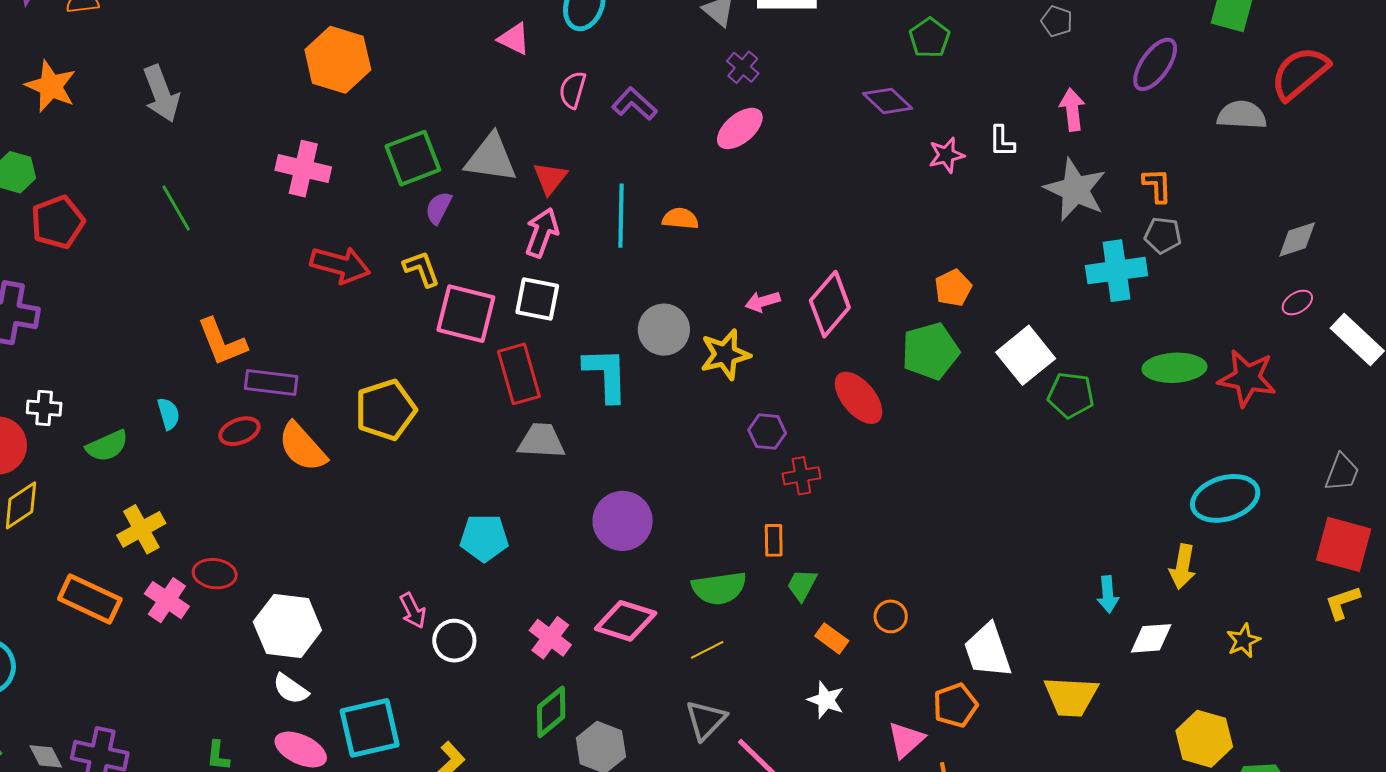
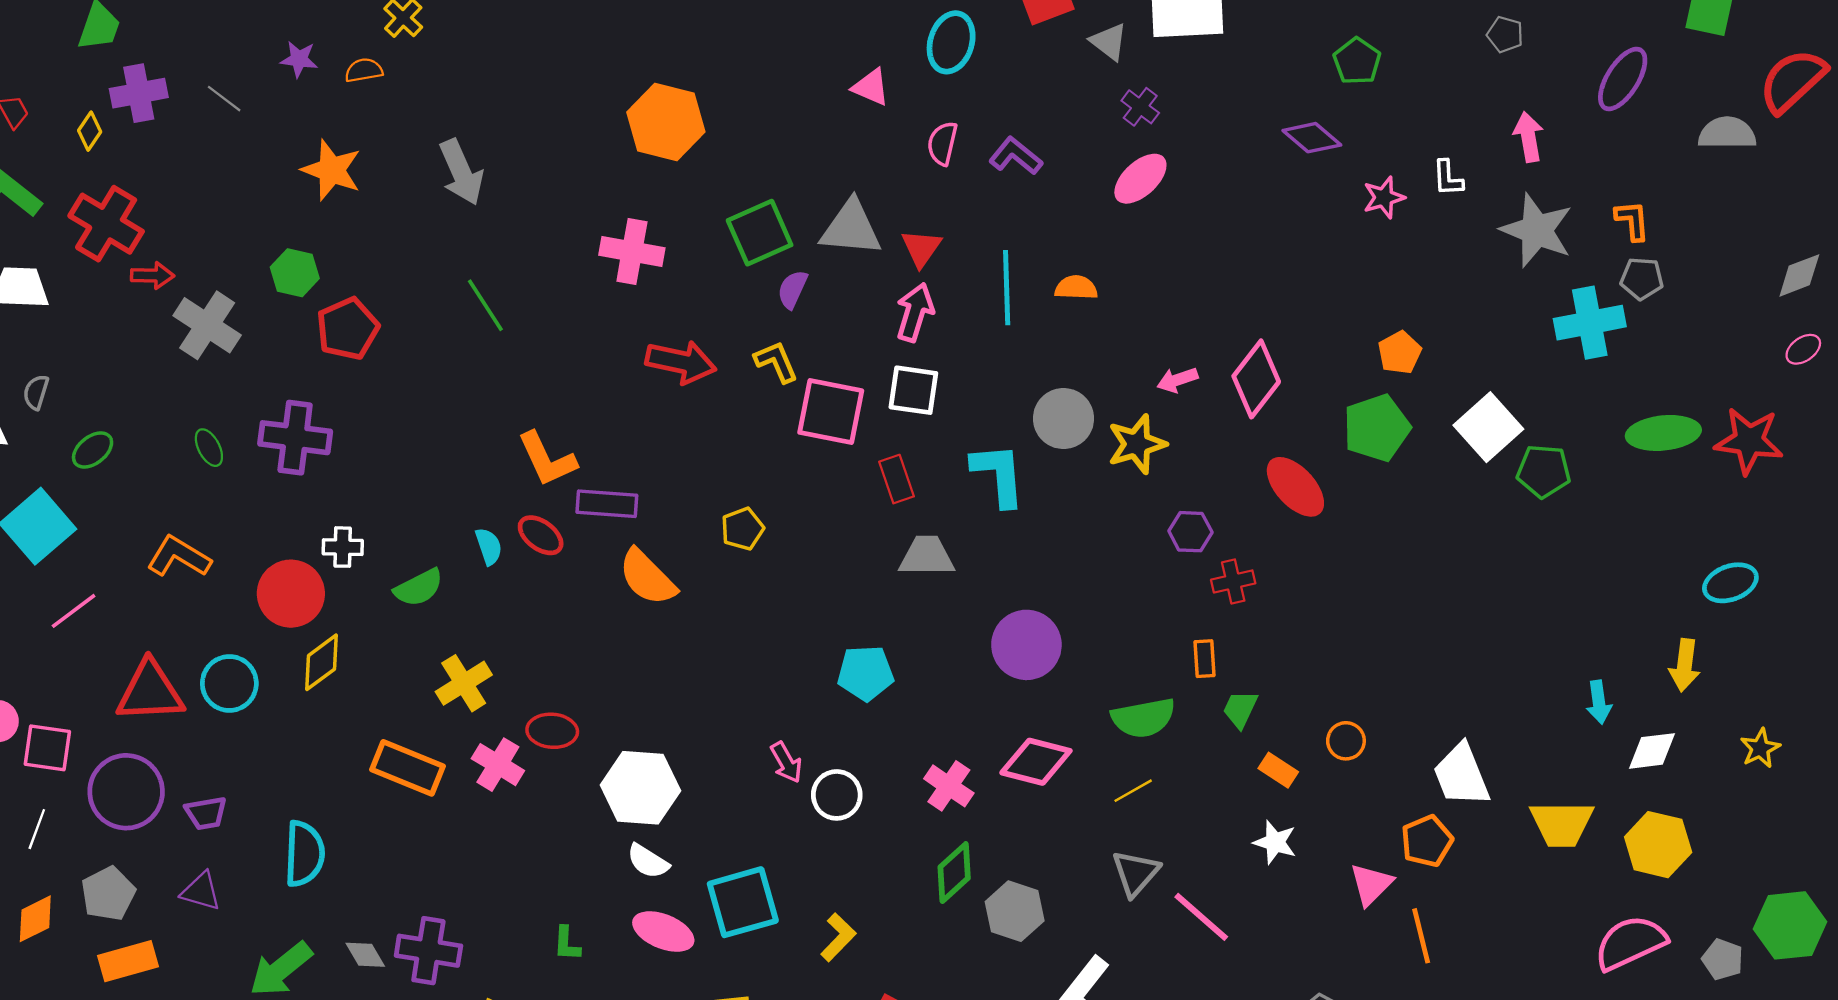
red rectangle: (519, 374) -> (896, 479), size x0.7
yellow pentagon: (386, 410) -> (743, 529), size x0.6
red ellipse: (239, 431) -> (541, 535), moved, turned 60
cyan ellipse: (1225, 498) -> (1730, 583), size x0.7
yellow hexagon: (1204, 739) -> (1658, 845), moved

